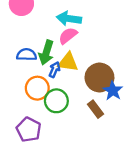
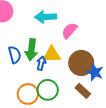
pink semicircle: (68, 36) -> (69, 31), moved
blue semicircle: (27, 55) -> (15, 55), turned 84
orange circle: (37, 88) -> (28, 94), moved

